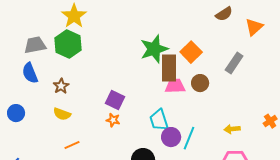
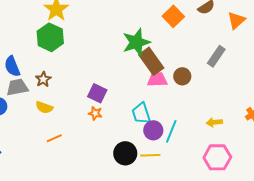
gray trapezoid: (35, 45) -> (17, 87), moved
orange square: (191, 52) -> (173, 16), moved
brown rectangle: (169, 68) -> (151, 61), turned -36

